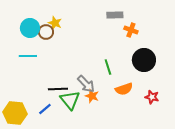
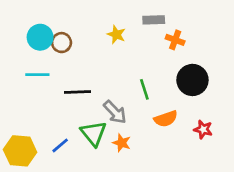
yellow star: (55, 23) -> (116, 35), moved
black line: (58, 89) -> (78, 92), moved
orange star: (92, 96) -> (122, 143), moved

